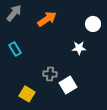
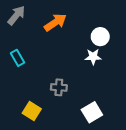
white circle: (93, 24) -> (100, 37), moved
white square: (68, 85) -> (92, 112), moved

